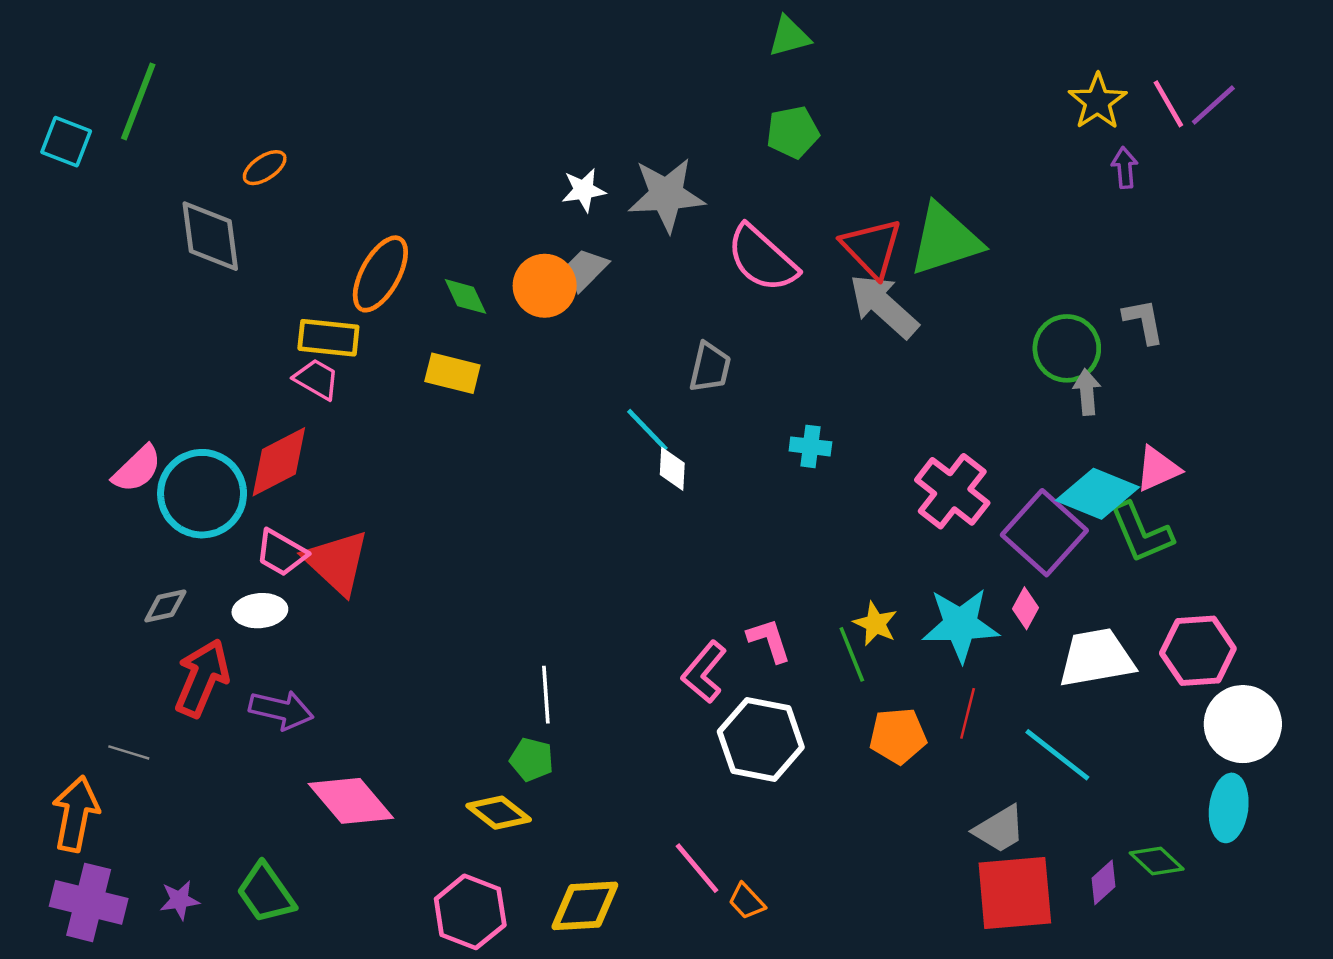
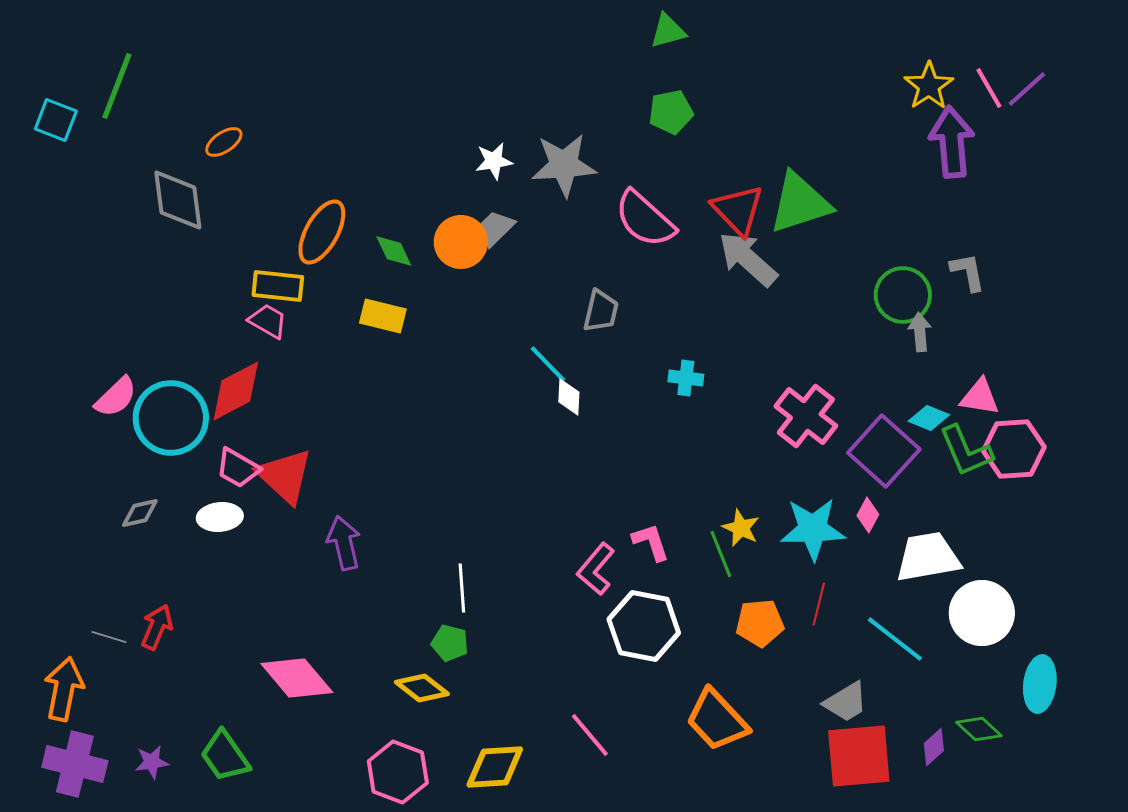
purple arrow: (1125, 168) -> (952, 142), size x2.0
pink triangle: (1158, 469) -> (980, 397), turned 33
cyan diamond: (1098, 494) -> (929, 418), size x0.6
pink hexagon: (1198, 651) -> (1014, 449), moved
red arrow: (202, 678) -> (157, 627), moved, size x0.7
purple arrow: (281, 710) -> (344, 543), moved, turned -116
white circle: (1243, 724) -> (982, 613), moved
orange trapezoid: (747, 901) -> (717, 720), moved, size x2.0

